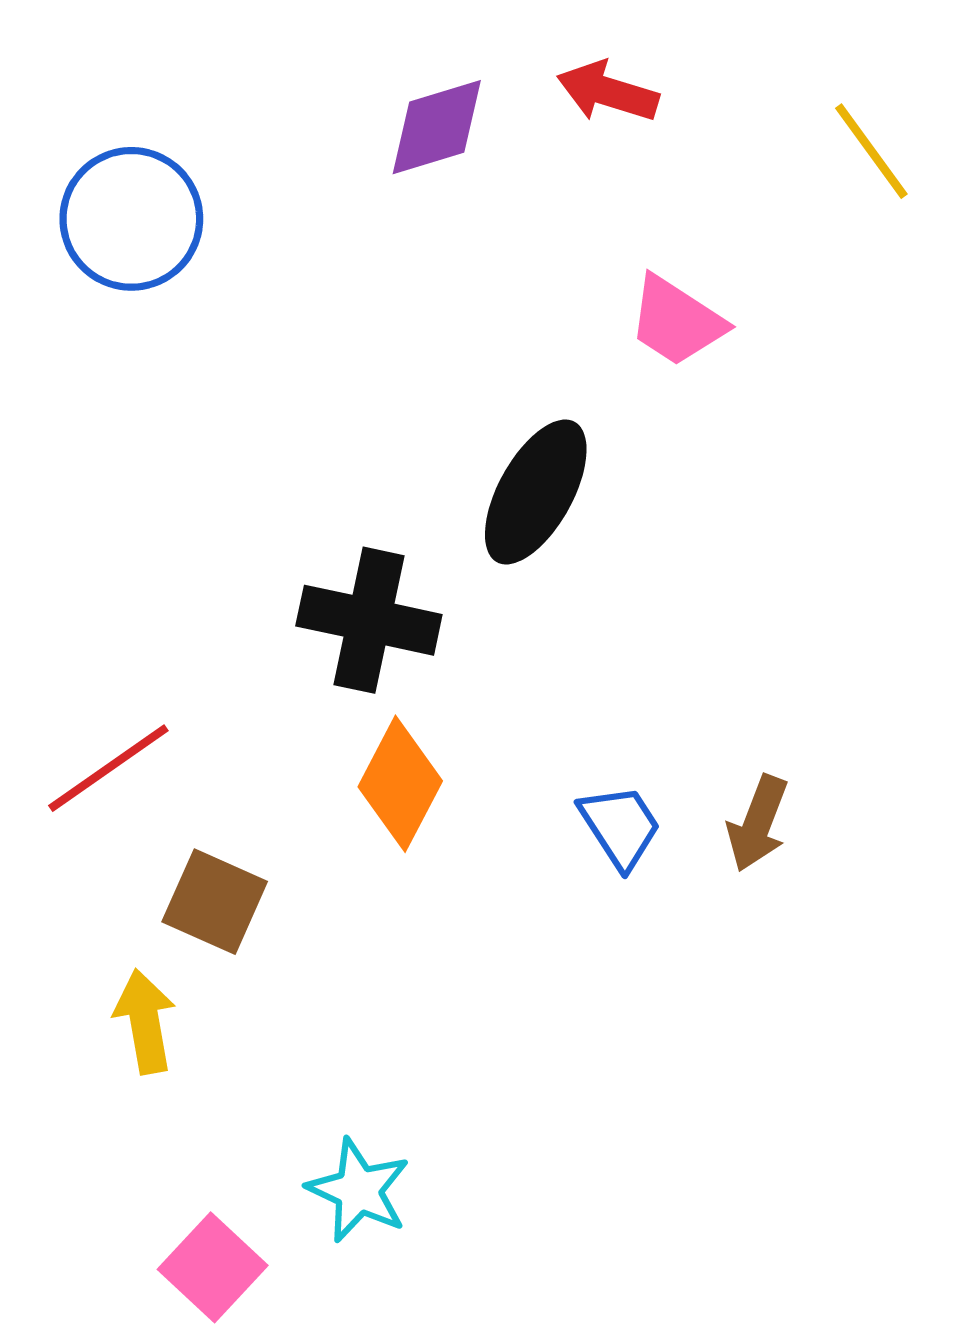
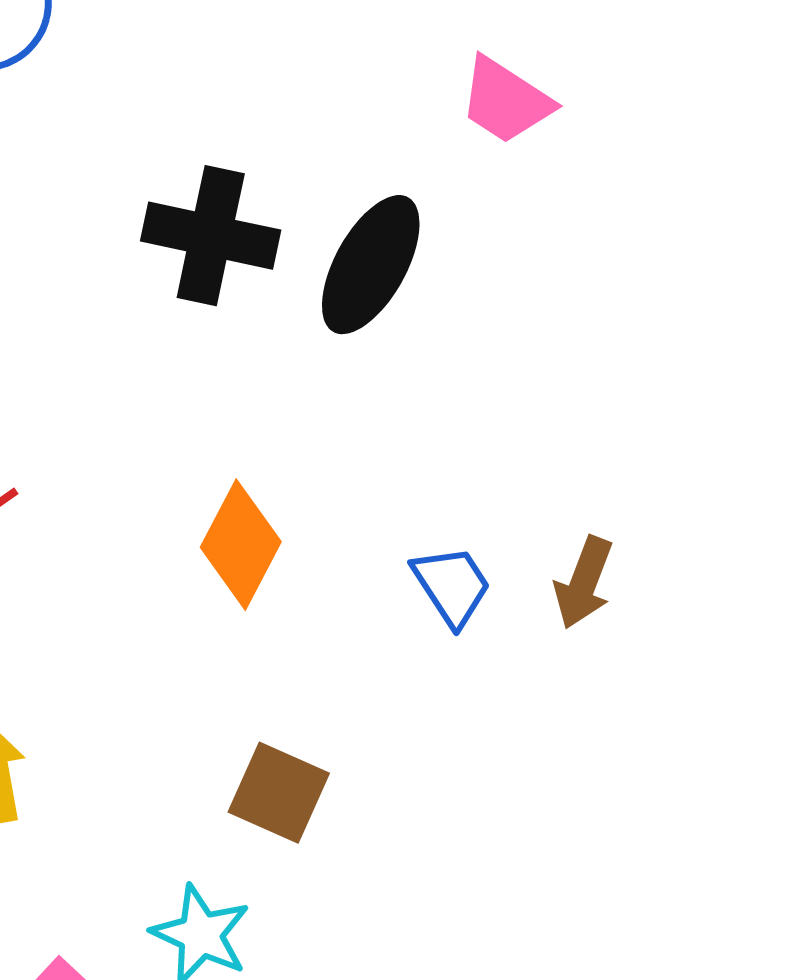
black cross: (369, 620) -> (211, 236), moved
brown square: (215, 902) -> (279, 793), moved

